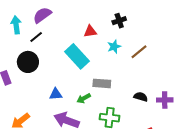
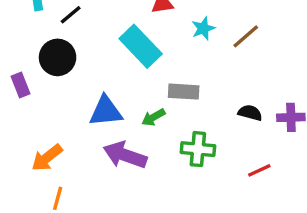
blue triangle: (56, 94) -> (106, 111), size x1.5

